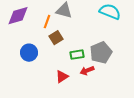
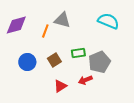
brown square: (56, 38) -> (54, 60), moved
green rectangle: (77, 55) -> (78, 53), moved

